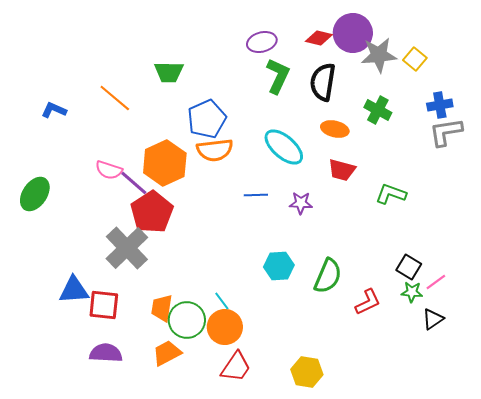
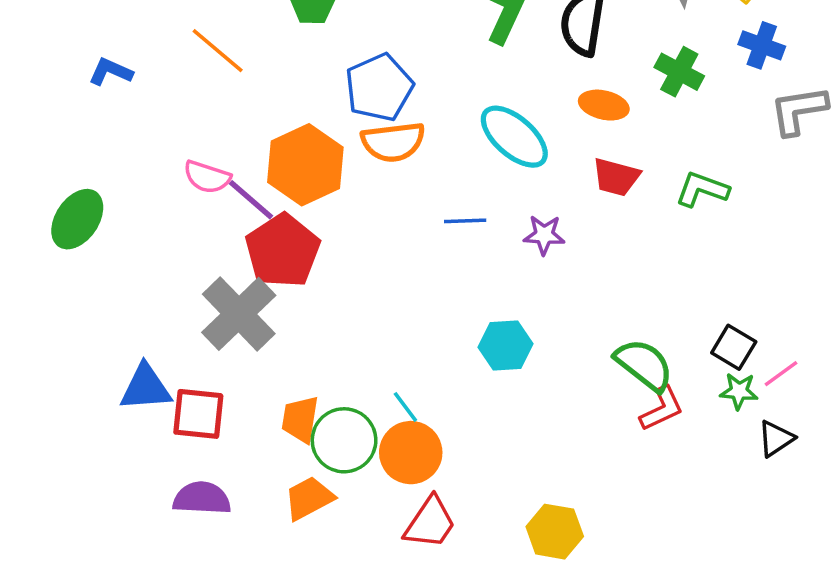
blue cross: (440, 105) -> (762, 45), moved, turned 30
green L-shape: (391, 194) -> (702, 189), moved
green semicircle: (328, 276) -> (644, 365), moved, turned -75

